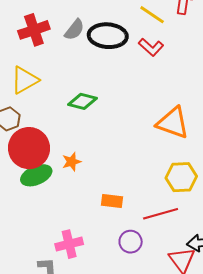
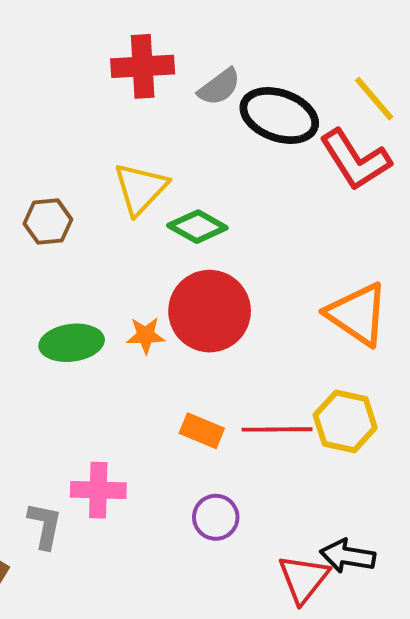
red L-shape: (151, 47) -> (355, 160), size x1.5
yellow triangle: (25, 80) -> (141, 189), moved, turned -32
red circle: (29, 148) -> (210, 311), moved
red line: (161, 214) -> (277, 429), moved

